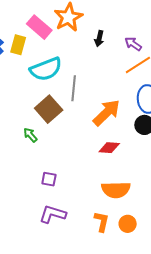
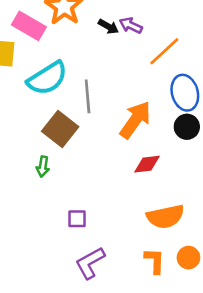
black arrow: (99, 39) -> (108, 27), turned -63
purple arrow: (133, 44) -> (131, 25), moved
green arrow: (30, 135) -> (43, 166), turned -119
purple L-shape: (53, 214) -> (90, 263), turned -36

